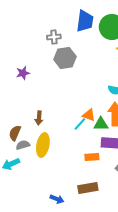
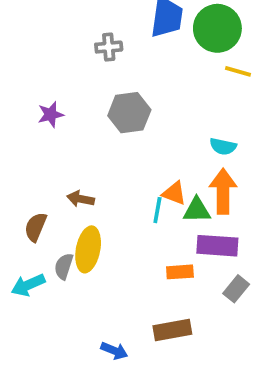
gray hexagon: (65, 58) -> (129, 113), moved
brown arrow: (39, 118) -> (81, 199), turned 96
cyan line: (80, 124) -> (157, 210), turned -32
gray semicircle: (23, 145) -> (64, 266), moved, turned -56

